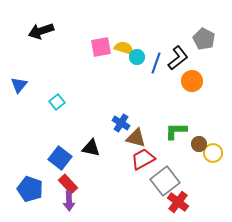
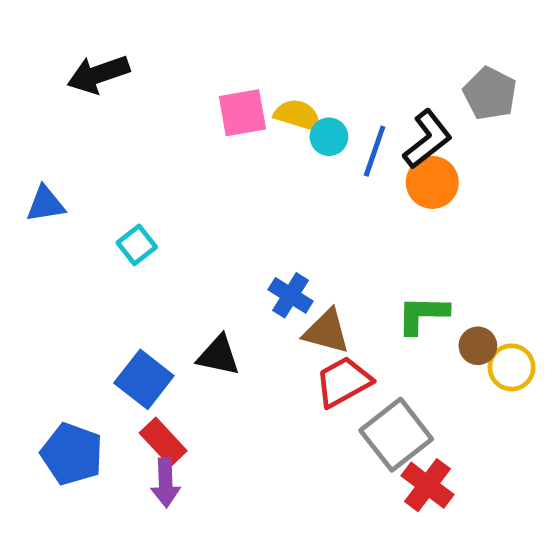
orange circle: (192, 81) -> (432, 182), moved
blue triangle: (19, 85) -> (45, 204), turned 42

